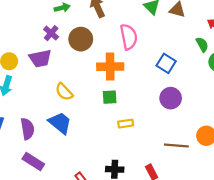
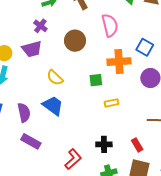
brown circle: (81, 39) -> (75, 41), moved
orange cross: (110, 67) -> (119, 62), moved

